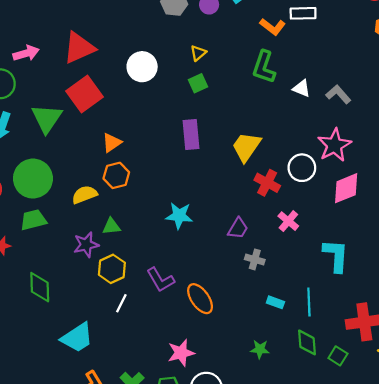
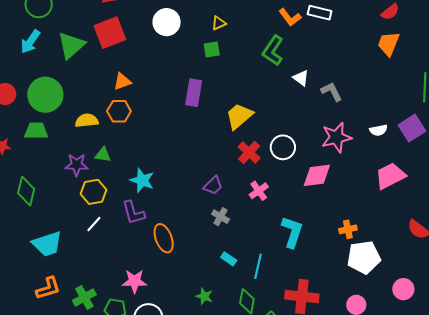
pink star: (334, 145) -> (336, 137), moved
cyan star: (179, 216) -> (142, 180), moved

